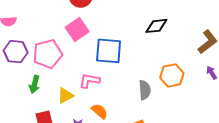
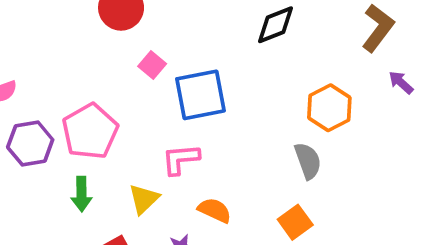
pink square: (77, 29) -> (152, 65), moved, size x0.6
gray semicircle: (145, 90) -> (308, 161), moved

